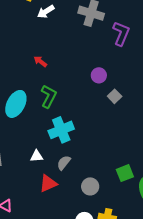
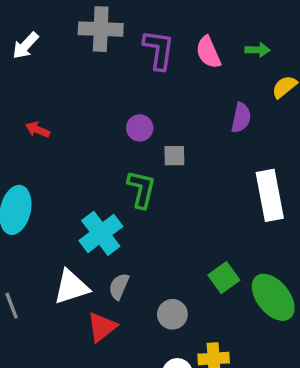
green L-shape: (49, 96) -> (141, 189), moved
gray square: (115, 96) -> (174, 156), turned -32
white triangle: (36, 156) -> (71, 287), size x1.6

